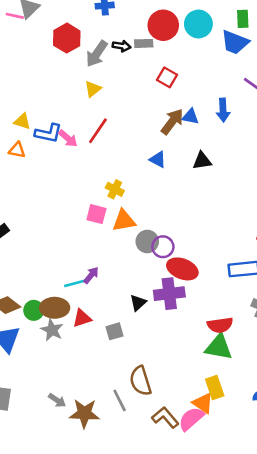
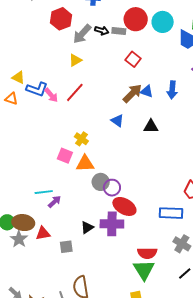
cyan line: (76, 283) -> (44, 192), moved
green triangle: (219, 347) -> (144, 270), turned 40

